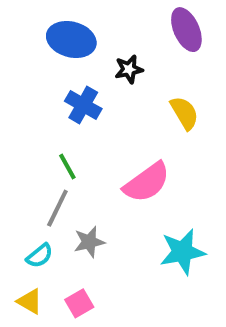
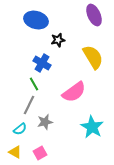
black star: (129, 69) -> (58, 40), moved
blue cross: (83, 105) -> (42, 63), moved
yellow semicircle: (184, 113) -> (93, 57), size x1.4
cyan star: (182, 252) -> (92, 127), turned -30

